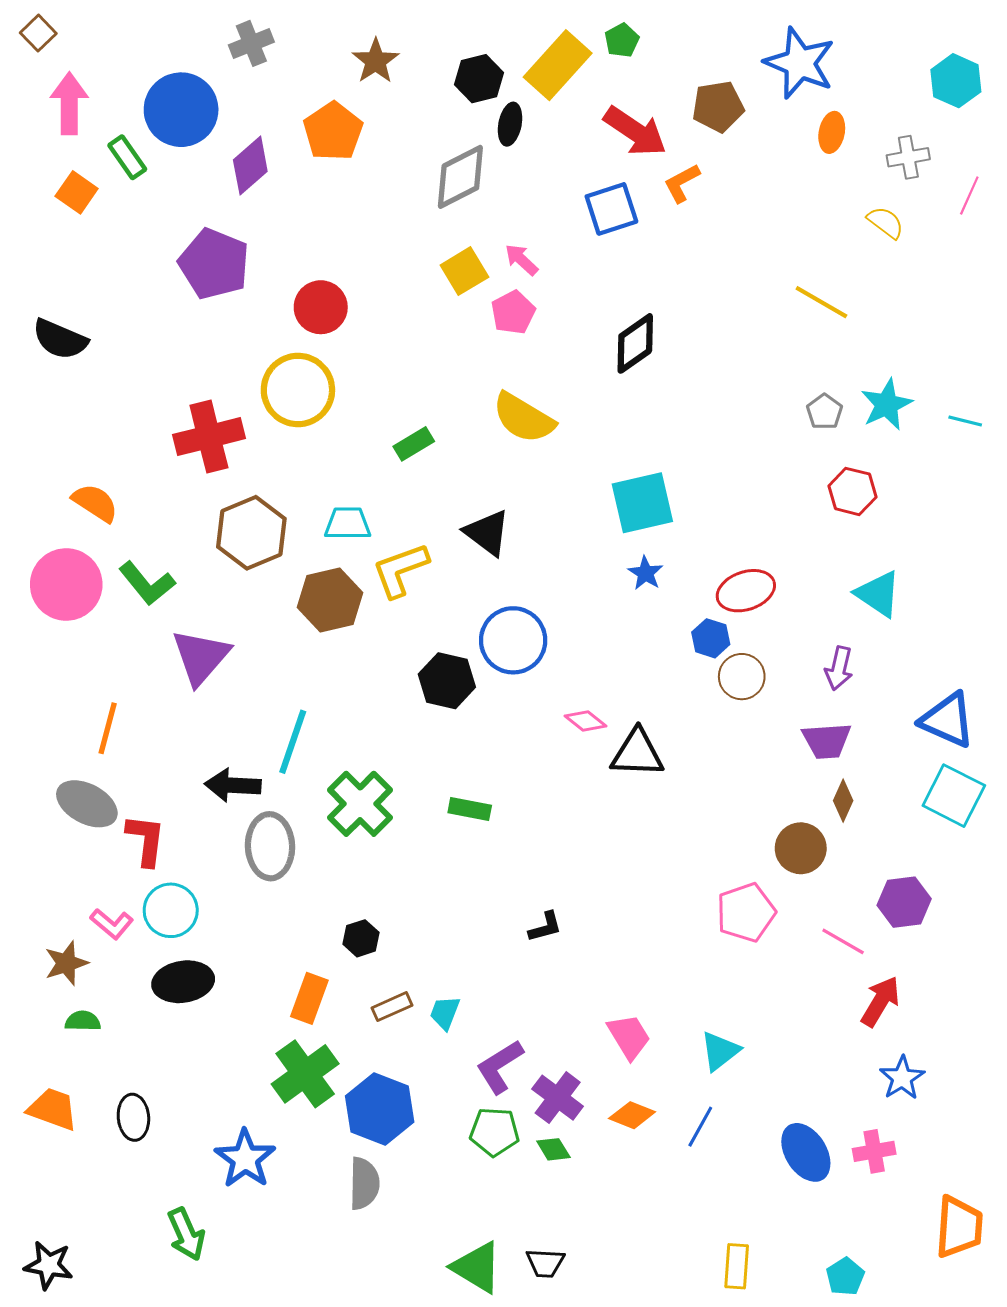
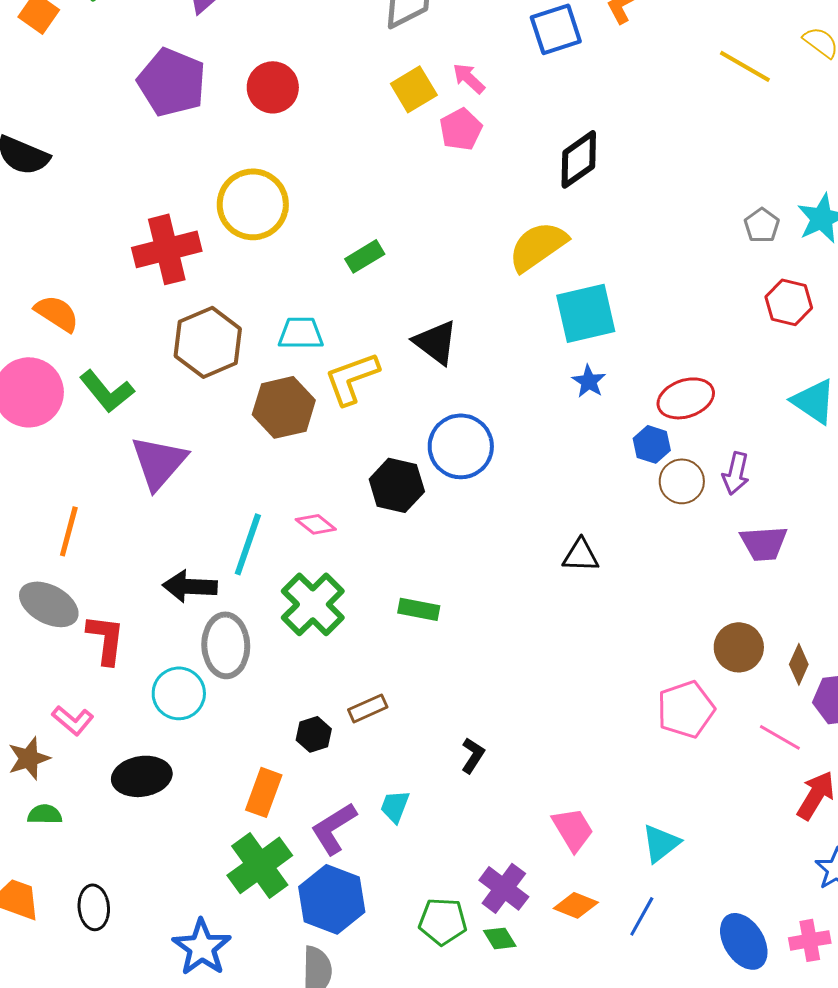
yellow line: (821, 302) -> (745, 66), moved
red circle: (321, 307) -> (273, 87), moved
yellow semicircle: (523, 418) -> (538, 246), moved, turned 114
purple arrow: (839, 668) -> (736, 473), moved
pink diamond: (586, 721) -> (316, 524), moved
black triangle: (637, 753) -> (581, 555), size x0.7
brown diamond: (843, 801) -> (799, 664), moved
cyan circle: (171, 910) -> (179, 693), moved
black L-shape: (545, 927) -> (473, 755), moved, turned -42
brown rectangle: (392, 1007) -> (368, 708), moved
purple L-shape: (500, 1067) -> (334, 828), moved

